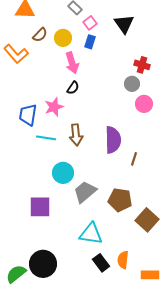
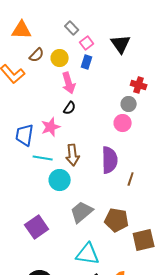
pink circle: (144, 104) -> (123, 123), moved
cyan circle: (63, 173) -> (60, 180), moved
purple square: (40, 207) -> (37, 227), turned -35
brown square: (147, 220) -> (144, 240), turned 35

